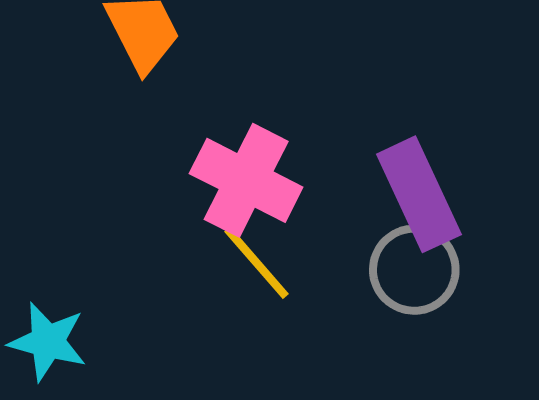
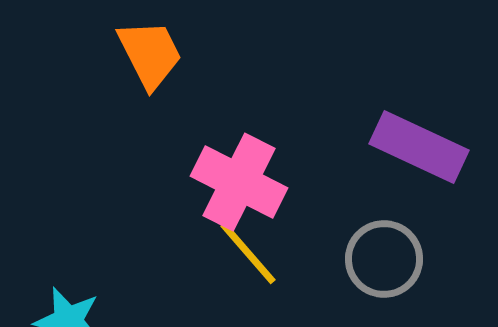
purple rectangle: (419, 194) -> (419, 147), moved, turned -40

